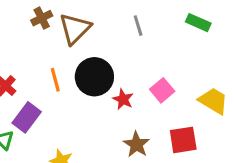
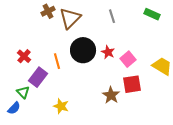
orange line: (55, 80) -> (57, 61), moved
red star: (123, 99) -> (108, 52), moved
red square: (183, 140) -> (132, 84), moved

